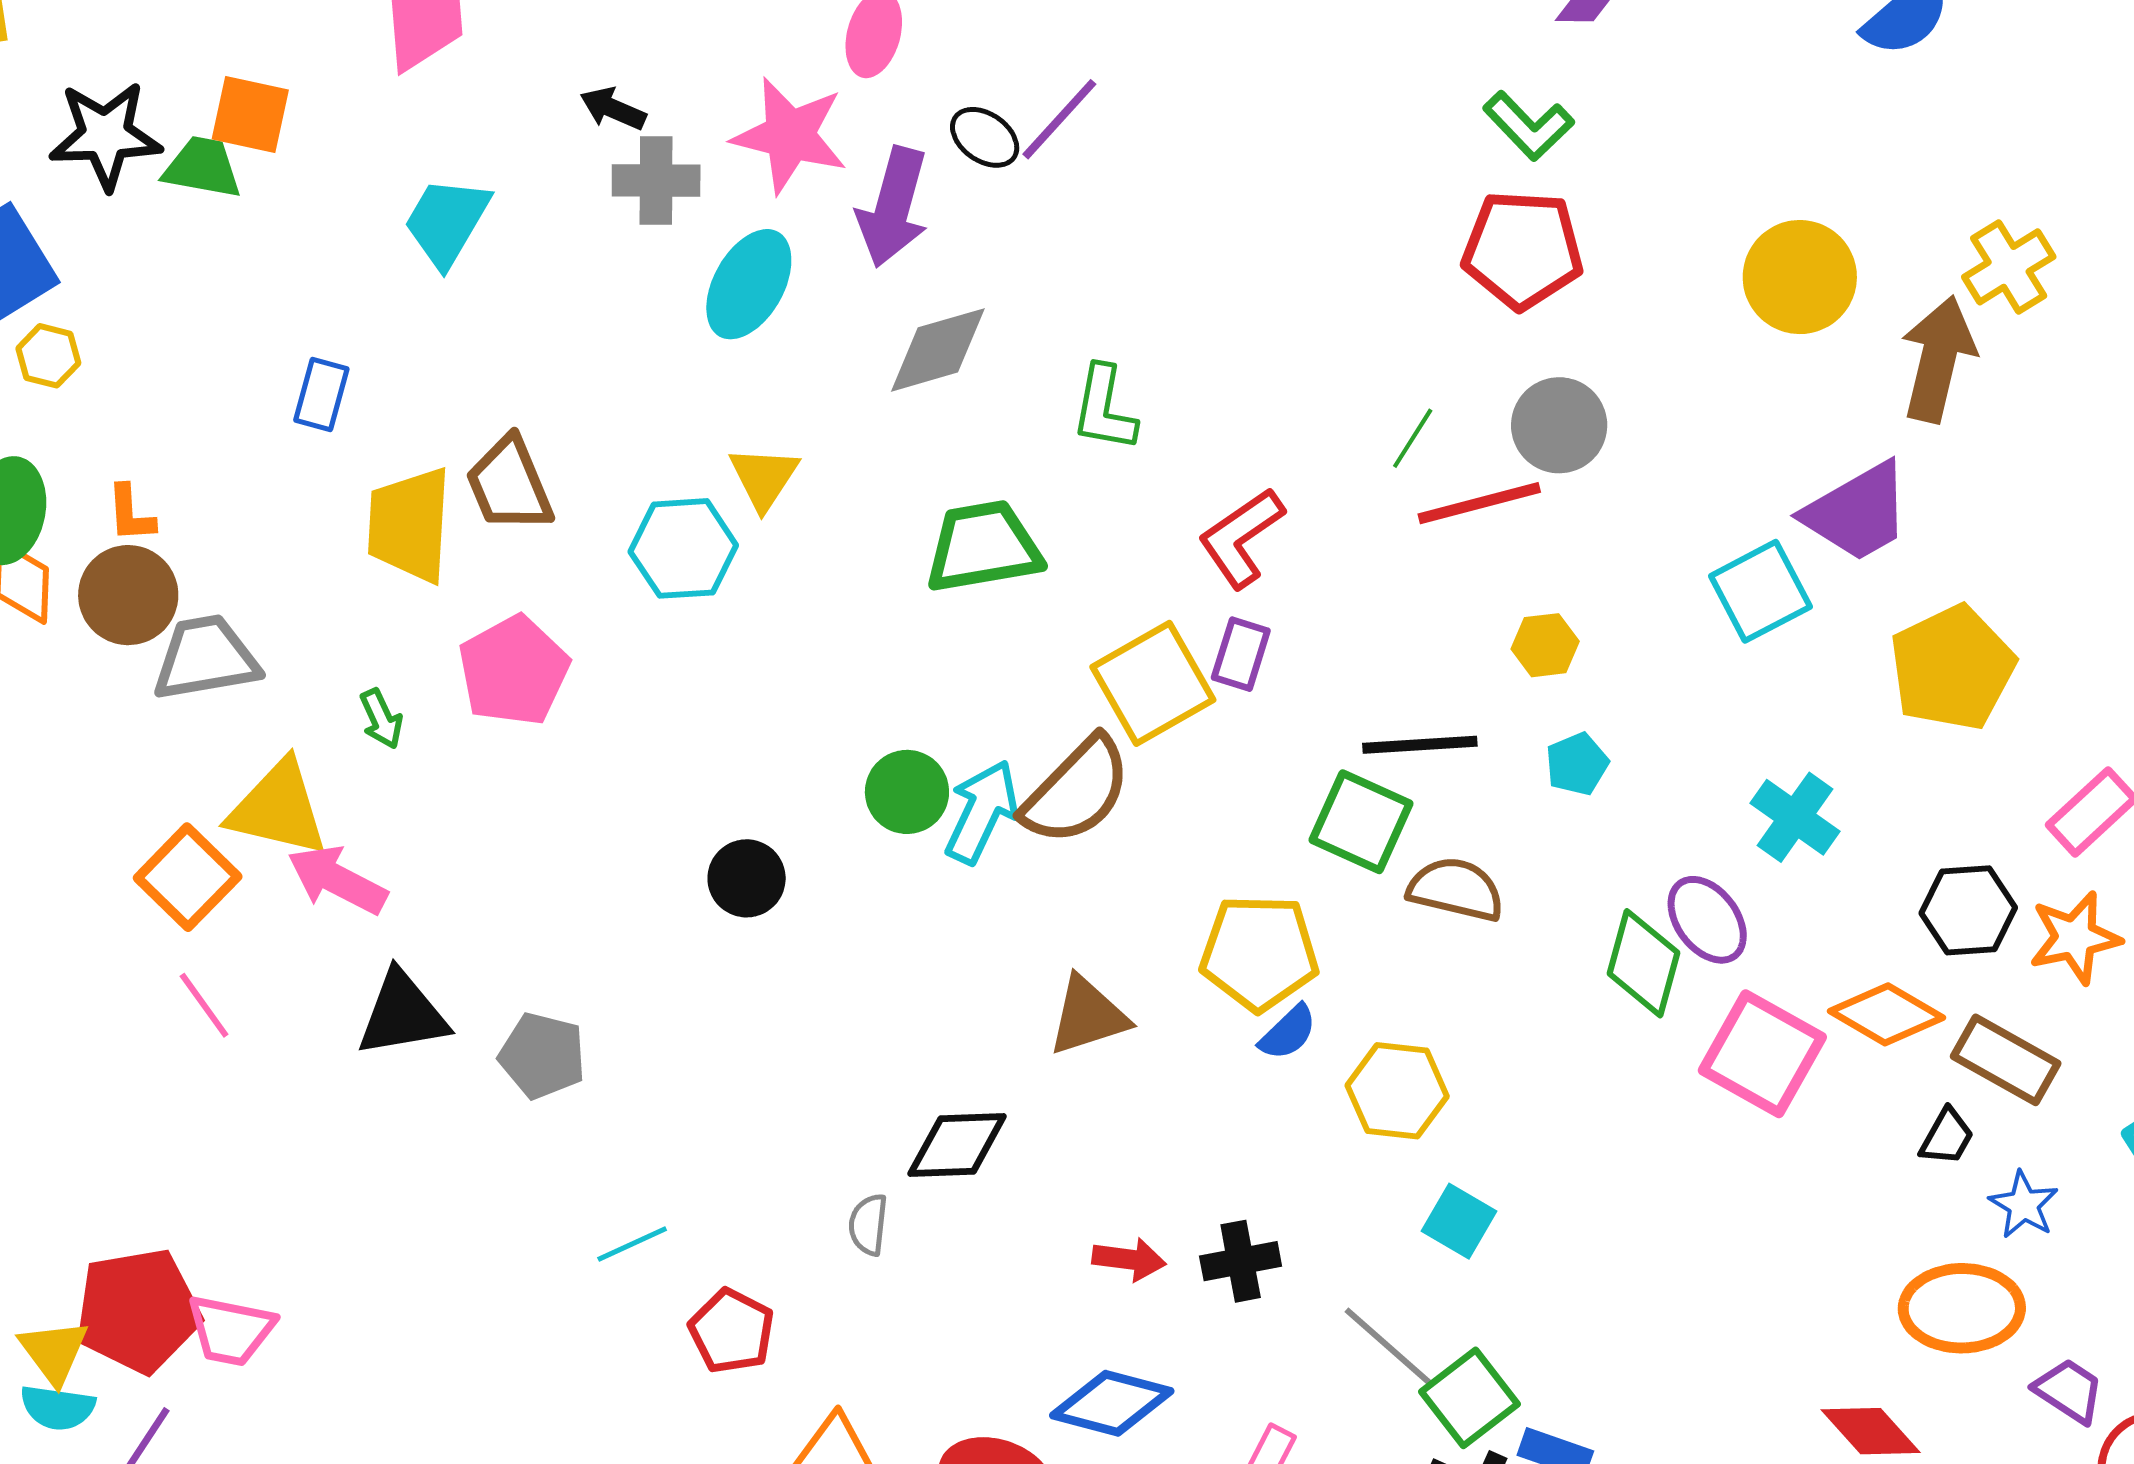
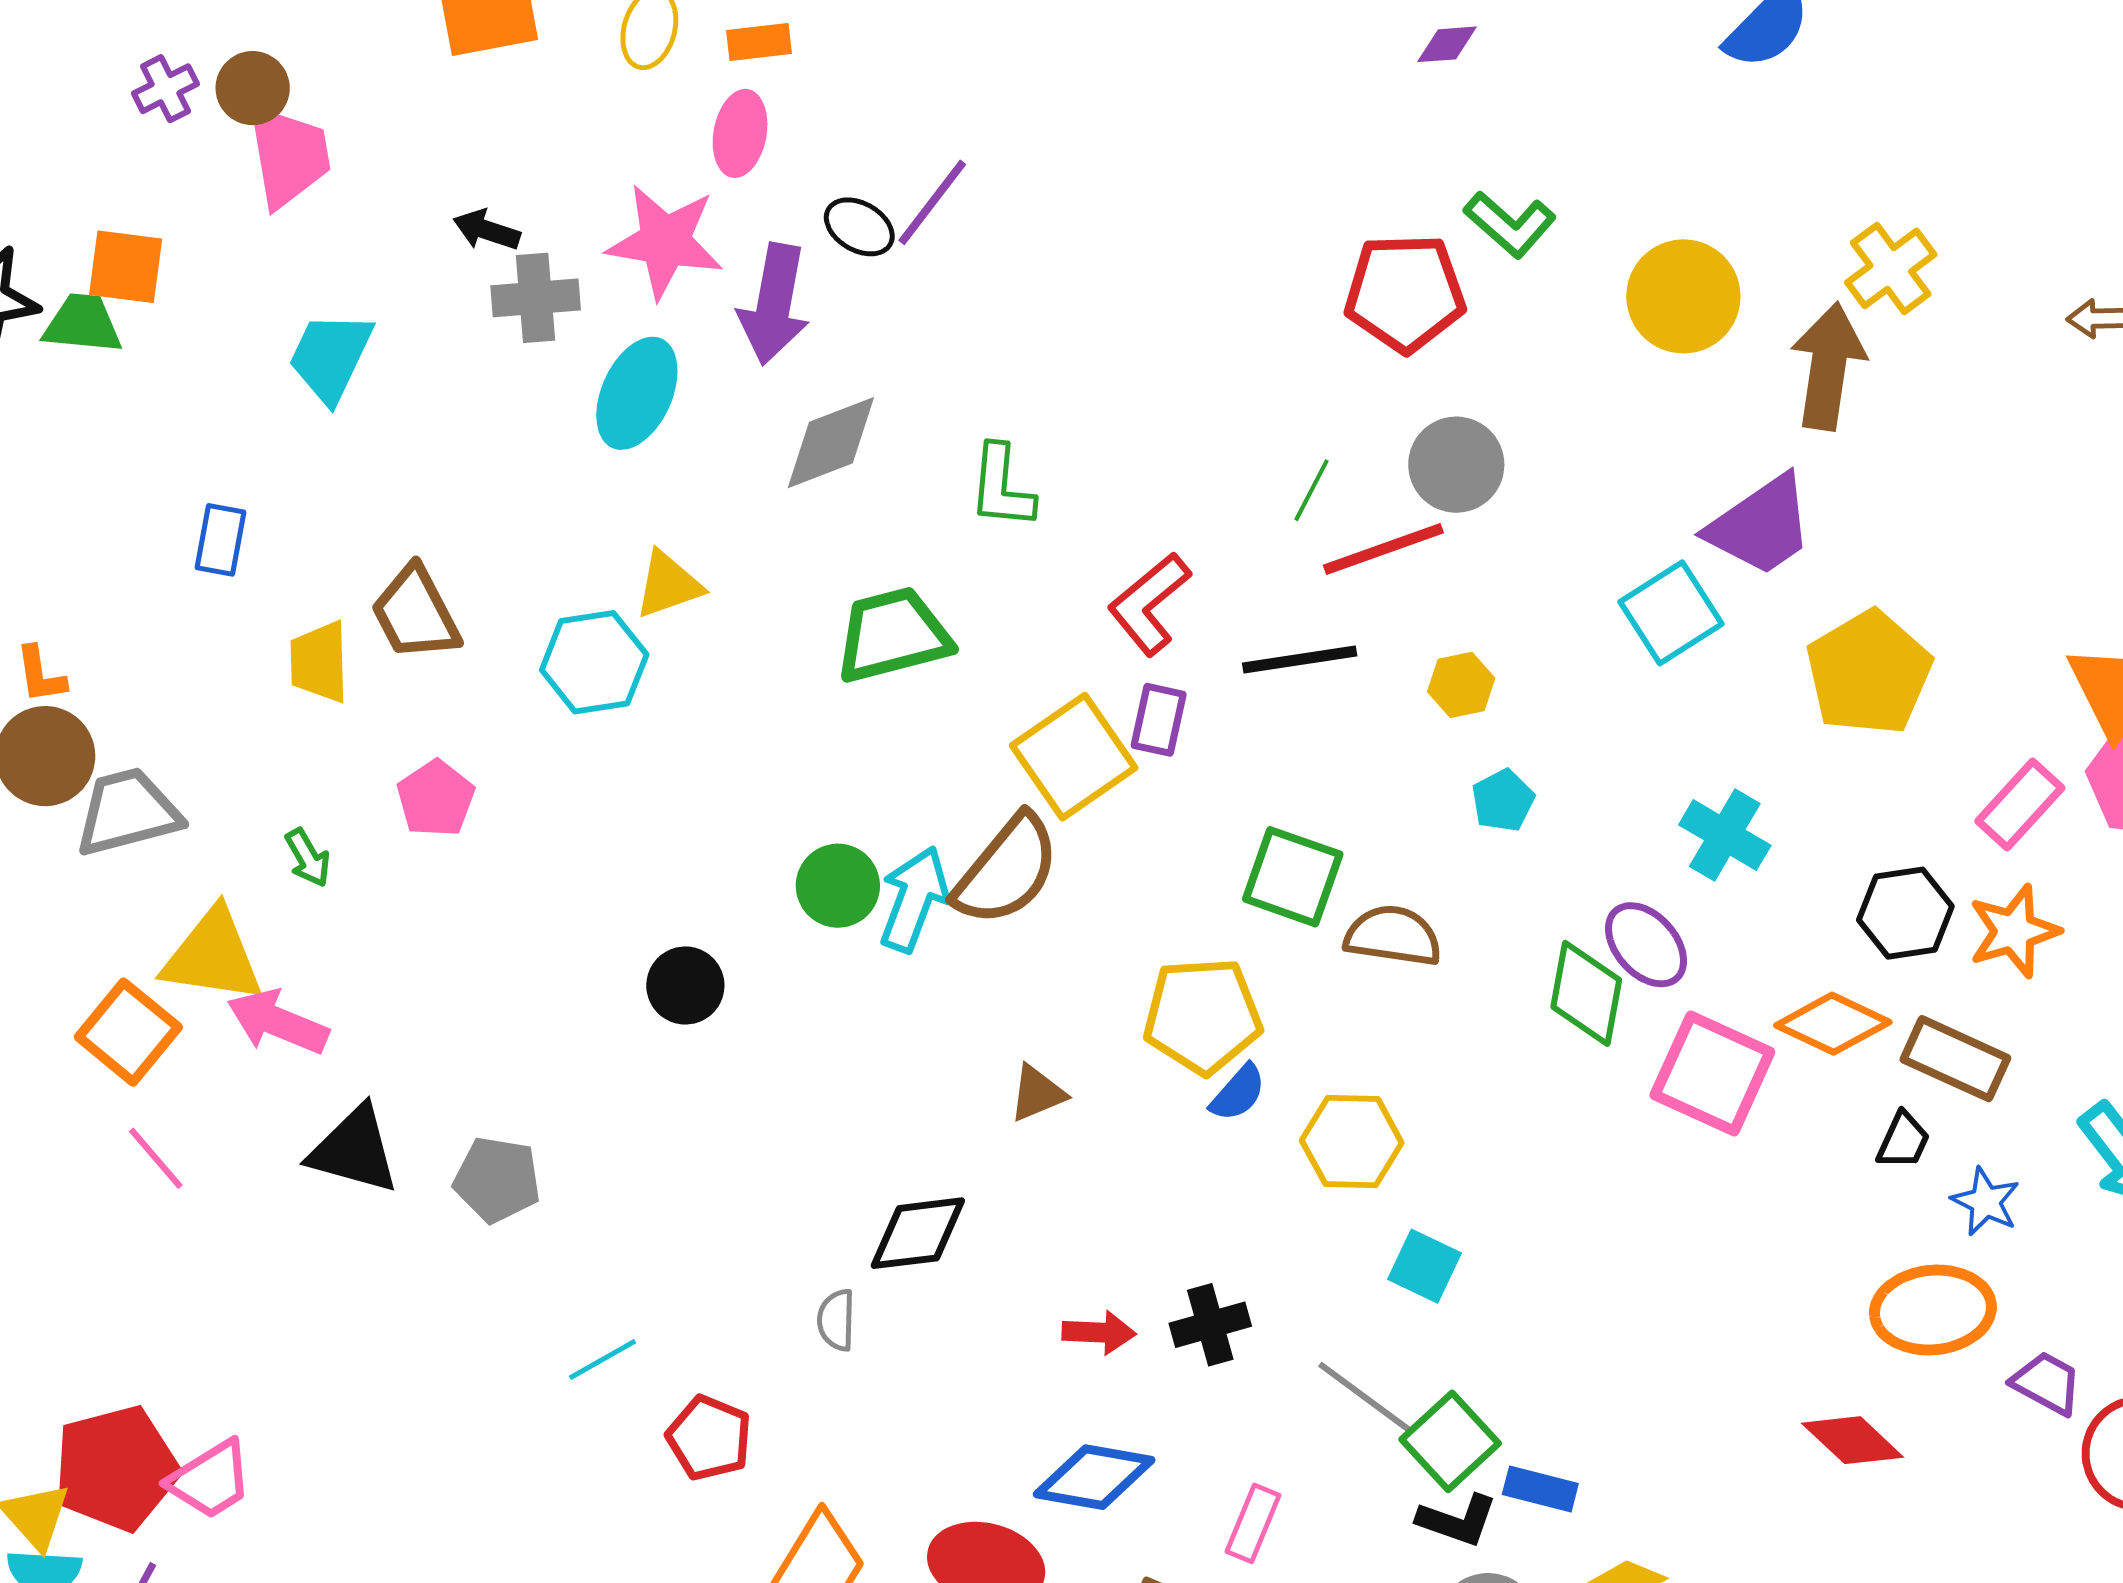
green L-shape: (1528, 126) -> (1510, 224), moved
yellow triangle: (764, 478) -> (668, 585), turned 42
yellow trapezoid: (409, 525) -> (319, 662), size x0.7
pink pentagon: (514, 671) -> (436, 799), size x0.7
black line: (1420, 745) -> (1300, 660), moved
black triangle: (402, 1014) -> (354, 1150), turned 30
brown triangle: (1088, 1016) -> (1037, 1093), size x0.7
pink trapezoid: (231, 1330) -> (210, 1480), turned -38

